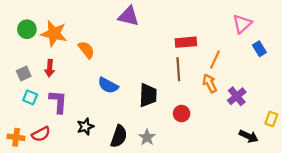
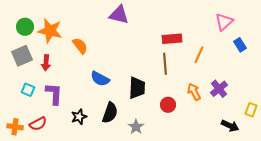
gray square: (24, 74) -> (22, 56), moved, size x1.5
orange arrow: (210, 83) -> (194, 92), moved
black semicircle: (119, 136) -> (110, 113), moved

